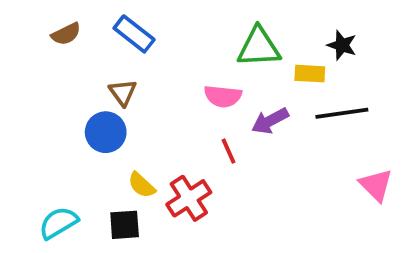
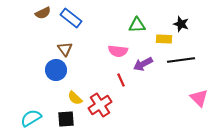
brown semicircle: (66, 34) -> (43, 13), moved
green triangle: (259, 47) -> (137, 25), size x0.7

